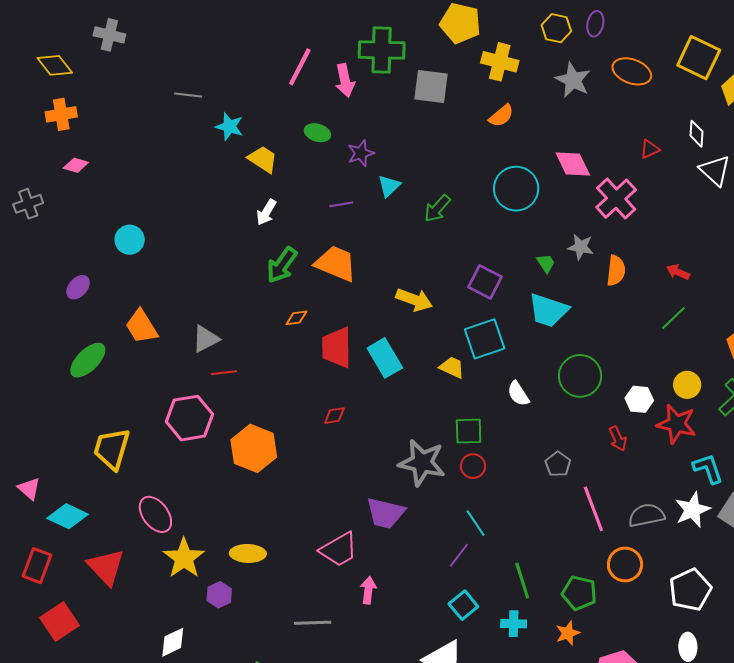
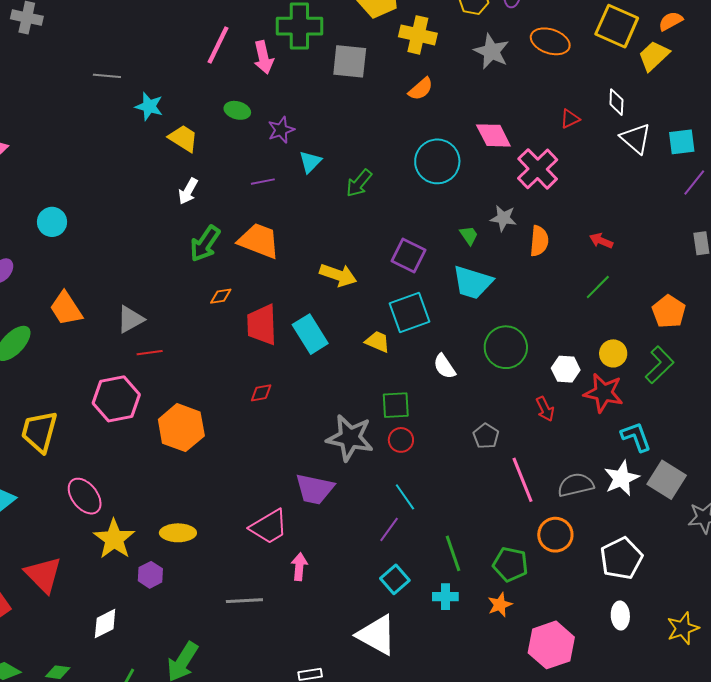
red triangle: (106, 567) -> (43, 575), moved

